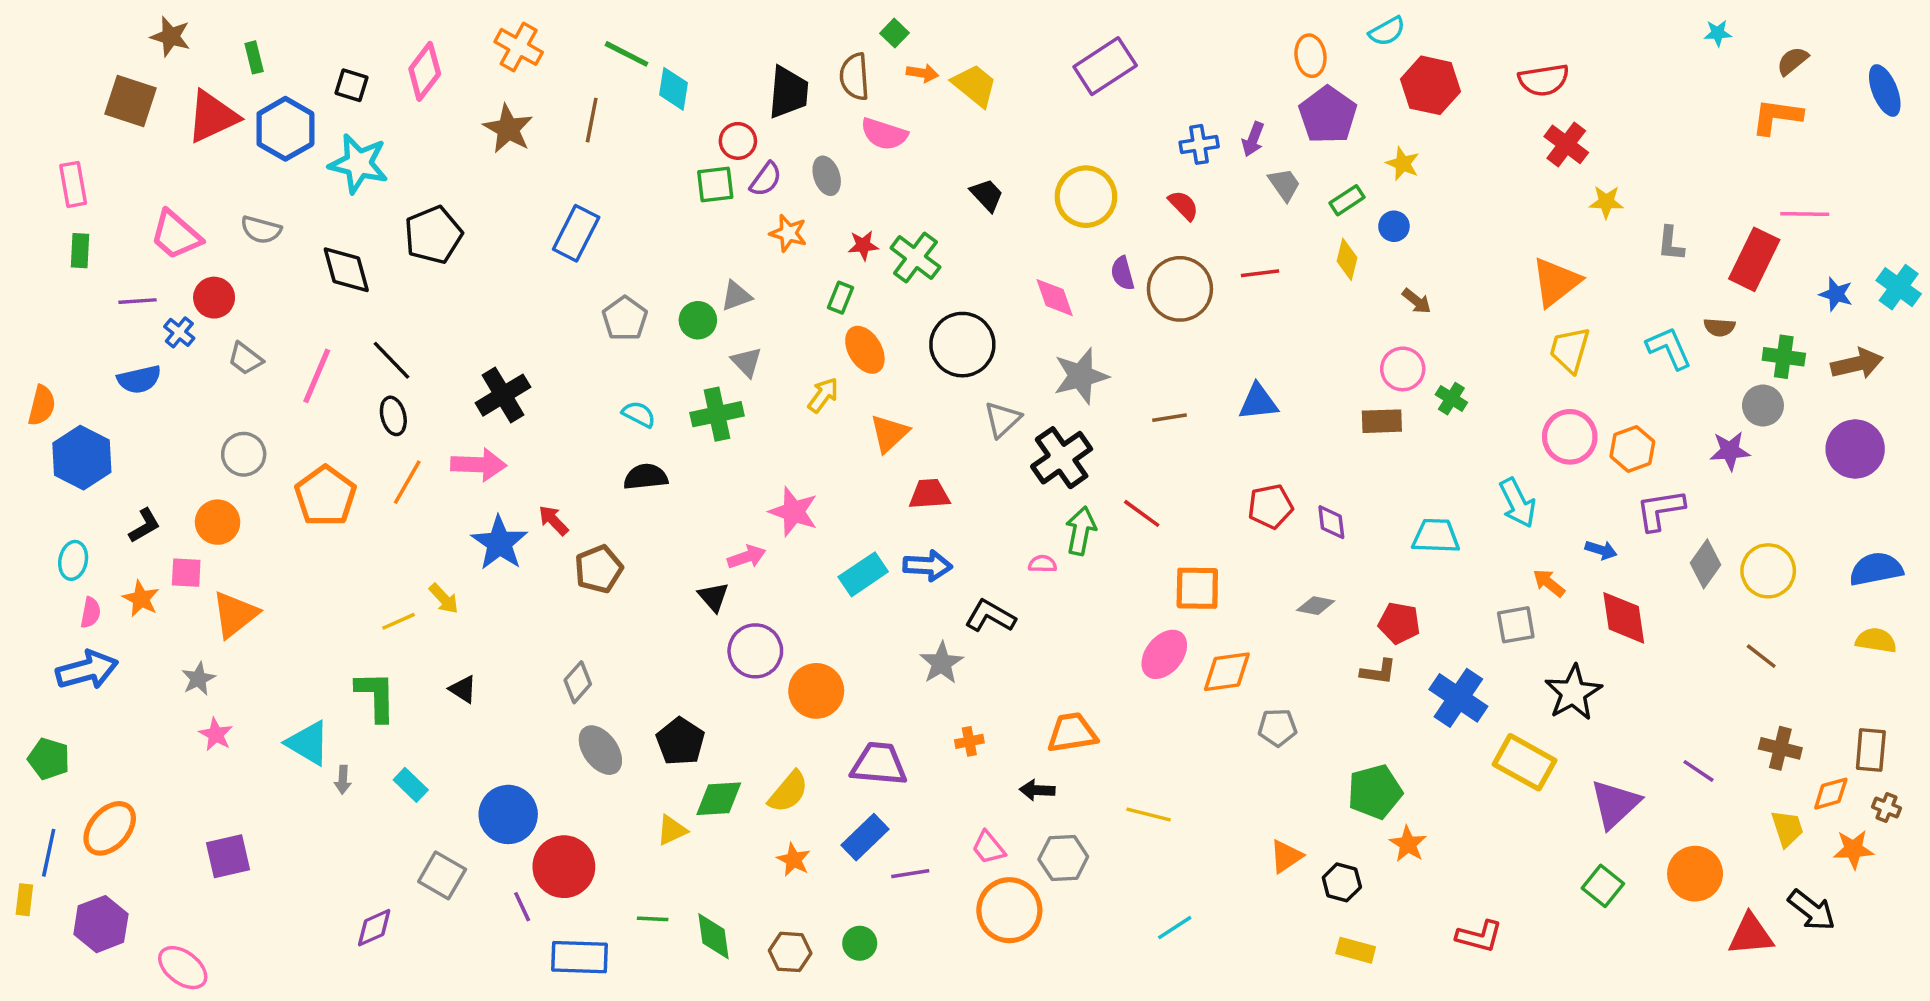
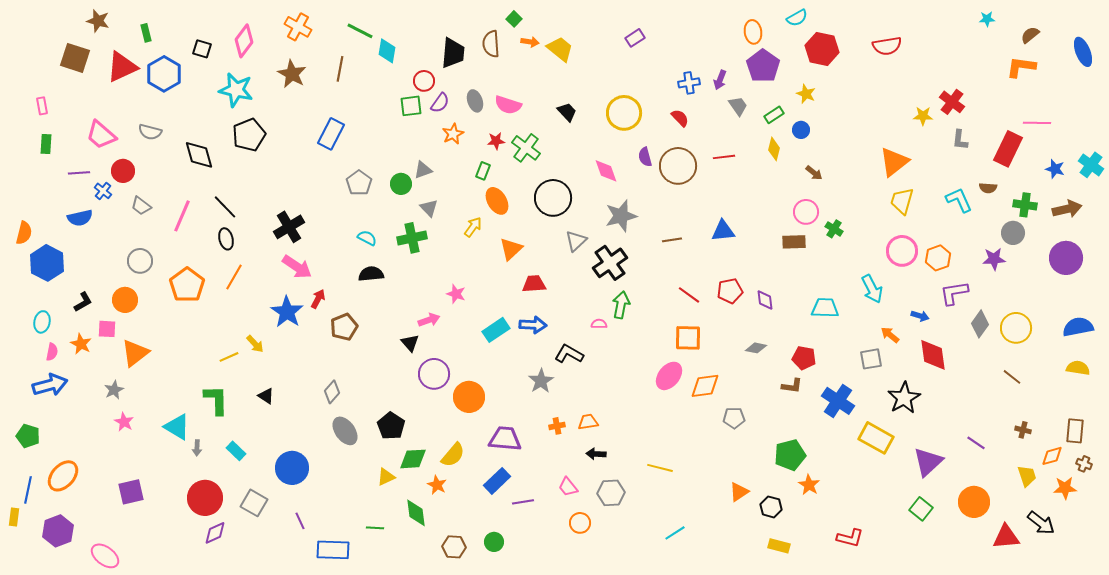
purple rectangle: (1105, 66) -> (635, 38), size x0.6
pink semicircle: (884, 134) -> (508, 105), moved
red cross: (1566, 144) -> (952, 102), moved
cyan star: (359, 164) -> (236, 90), moved
pink rectangle: (73, 184) -> (42, 106), size x0.7
orange star: (788, 233) -> (453, 134), turned 30
pink arrow: (479, 465) -> (297, 267), moved, turned 32
pink star: (794, 512) -> (456, 294), size x0.7
red line: (1142, 513) -> (689, 295), moved
red arrow: (553, 520) -> (318, 299), turned 72
orange trapezoid: (1072, 733) -> (588, 422), moved, size x0.7
brown cross: (1780, 748) -> (1023, 430), size x0.7
orange star: (794, 860) -> (437, 485), moved
red circle: (564, 867) -> (205, 498), moved
orange circle: (1009, 910) -> (580, 523), size x0.6
green diamond: (714, 936) -> (416, 513), moved

